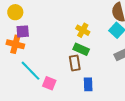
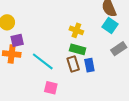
cyan line: (31, 71) -> (43, 61), moved
blue rectangle: (88, 84) -> (89, 65), moved

